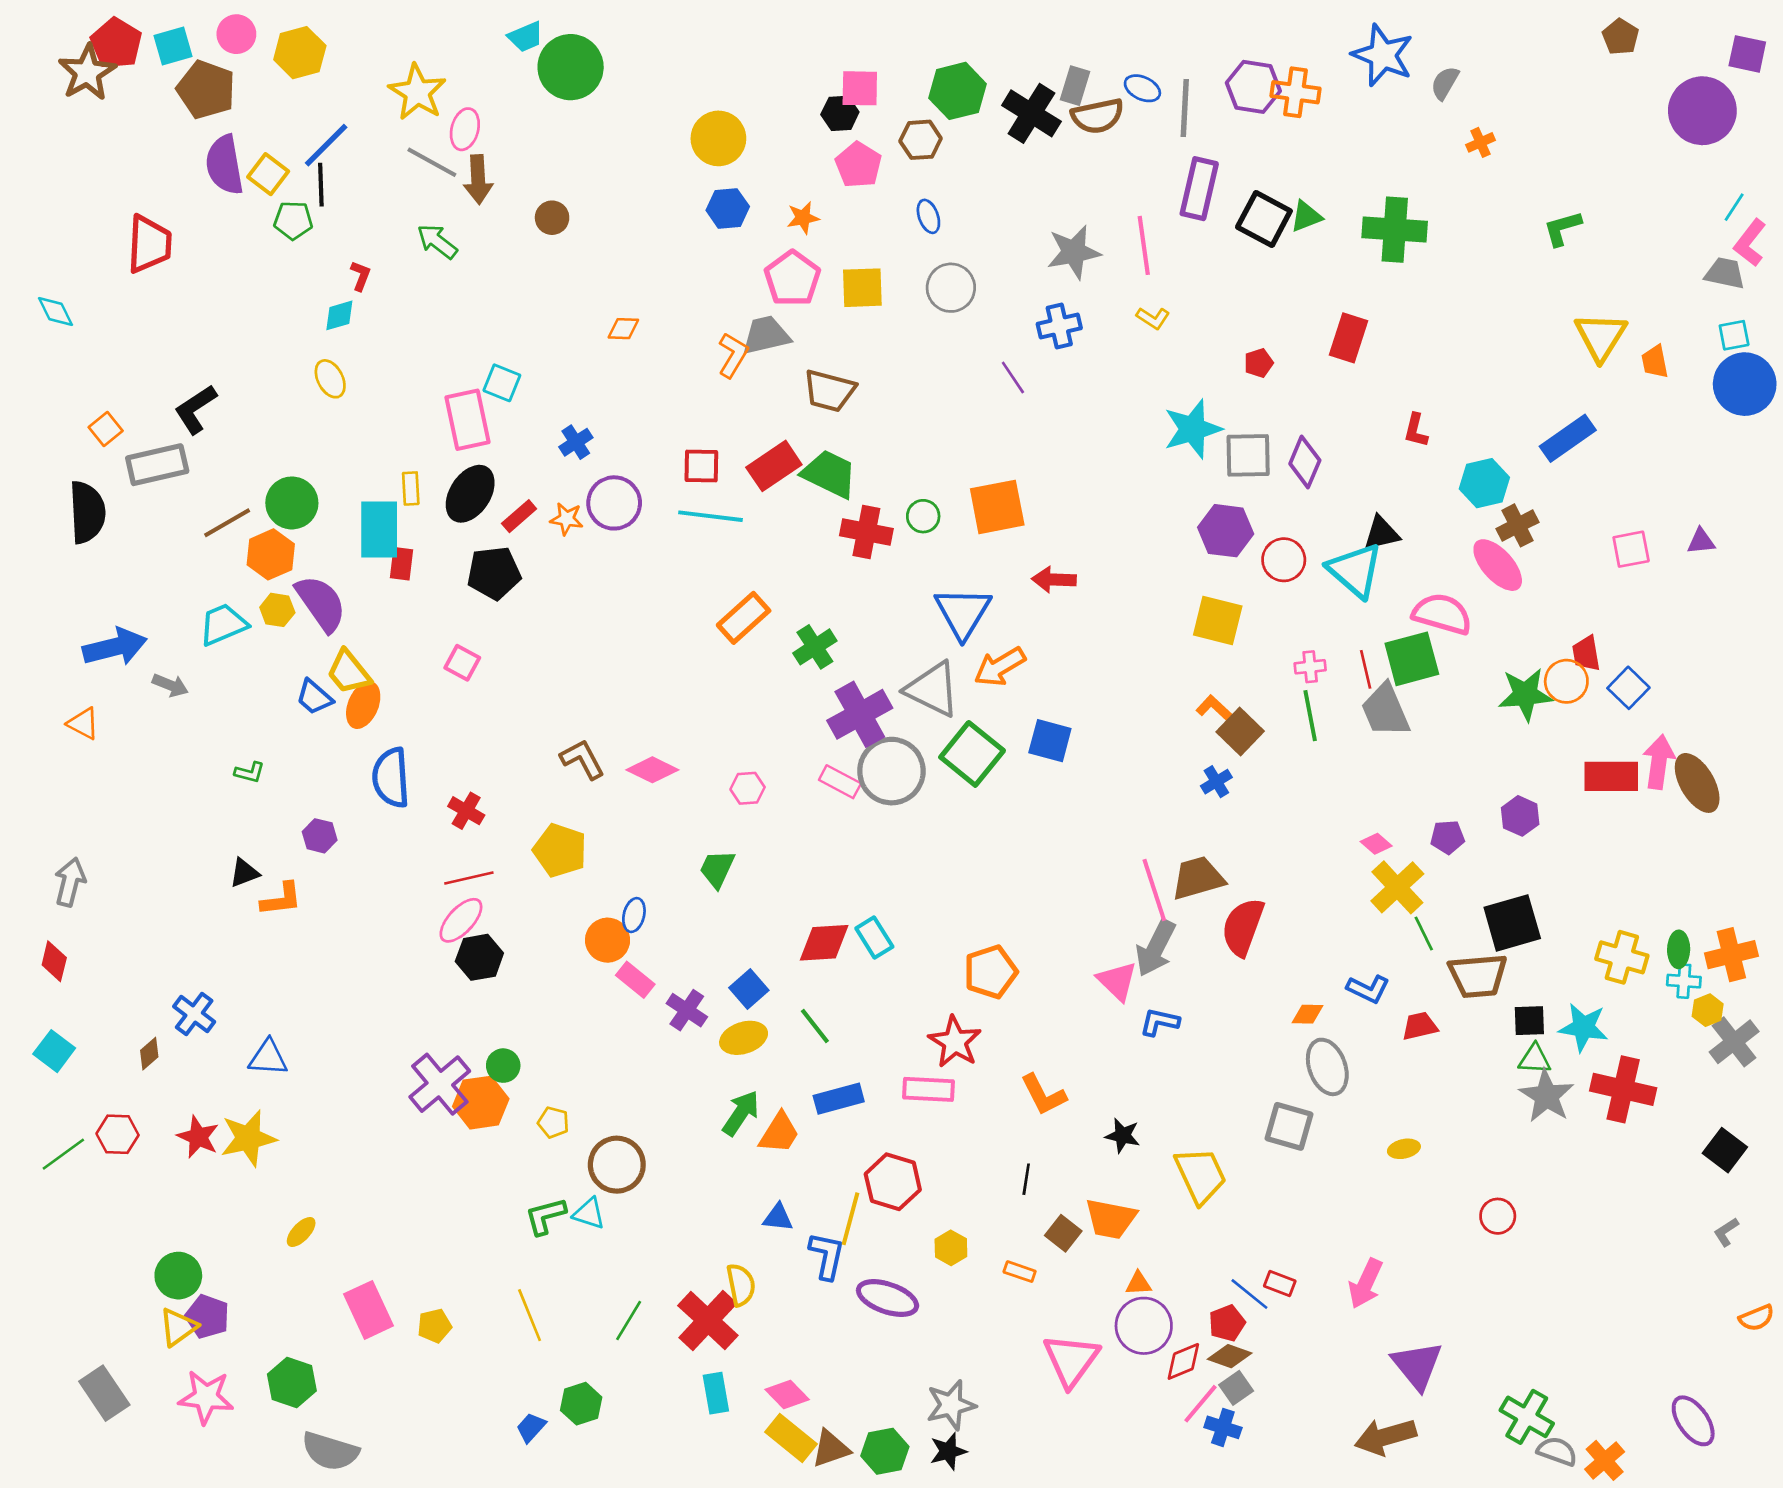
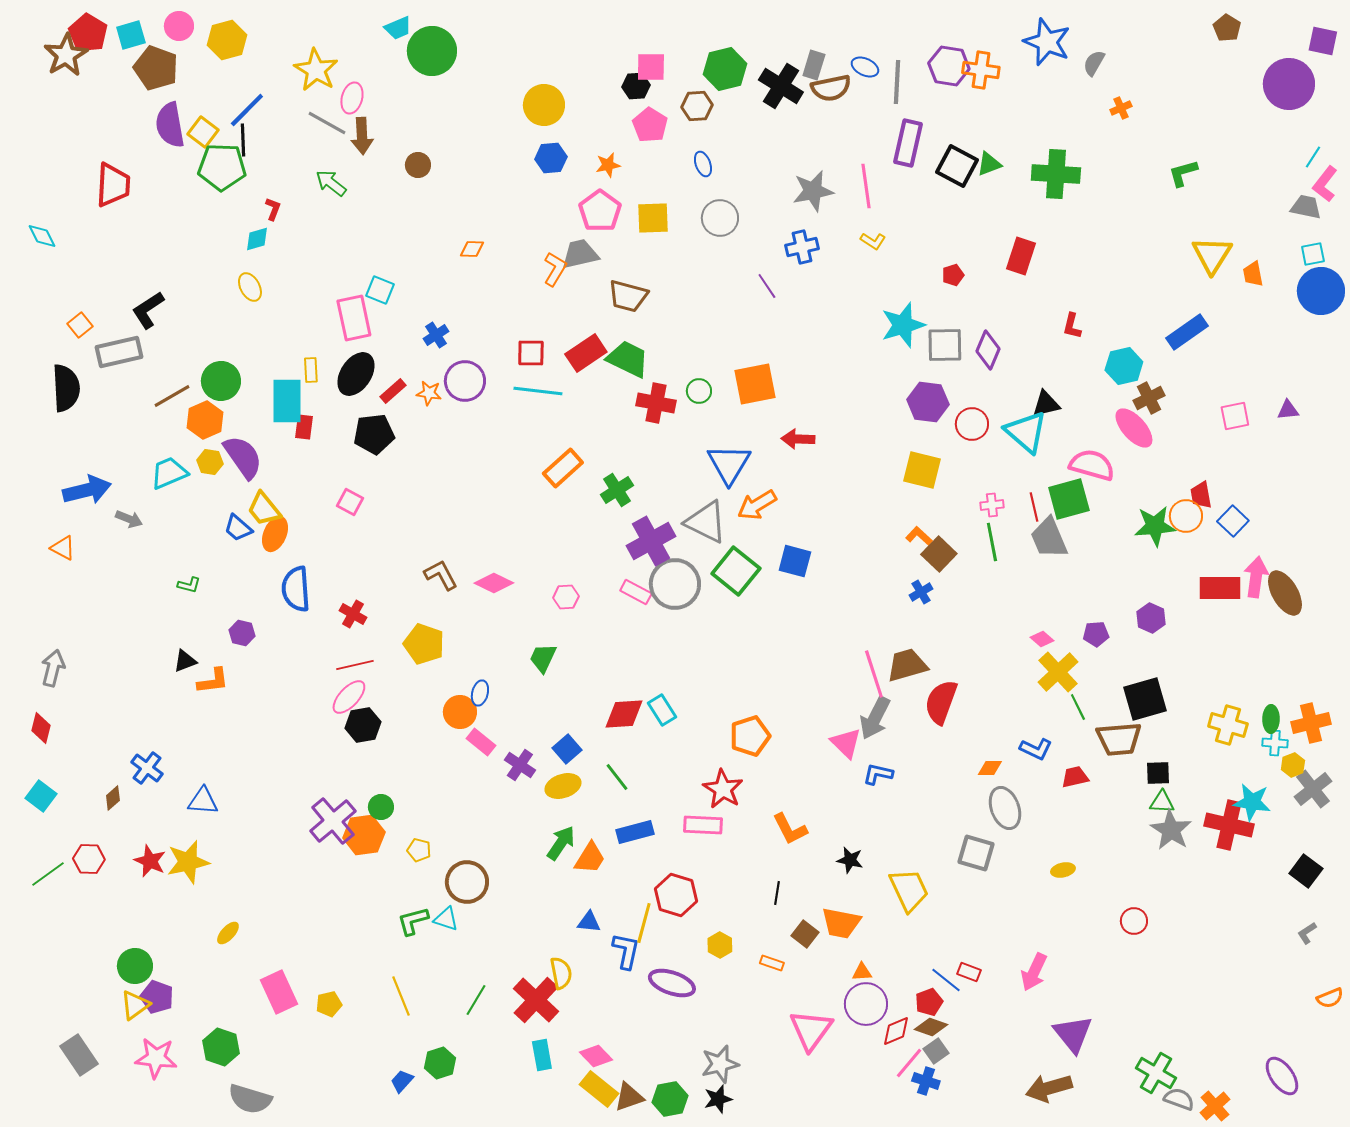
green pentagon: (293, 220) -> (222, 167), size x1.6
cyan star: (1584, 1027) -> (1252, 802), moved

